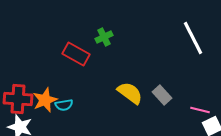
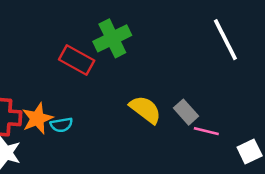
green cross: (104, 37) -> (112, 38), size x1.6
pink line: (200, 110) -> (206, 131), moved

